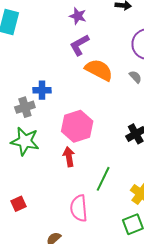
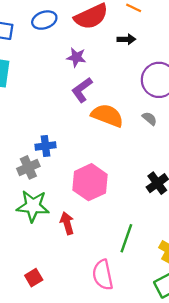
red arrow: (69, 157) -> (67, 223), moved

